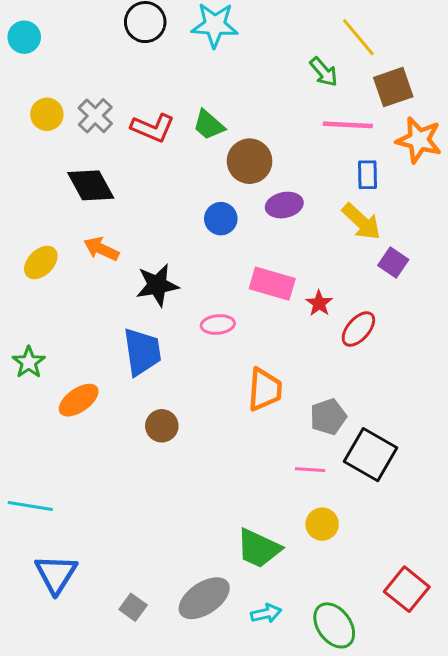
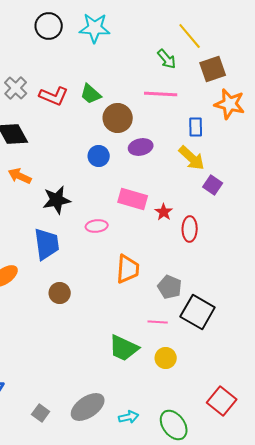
pink line: (348, 125) -> (161, 94), moved
red ellipse: (358, 329) -> (190, 229), turned -40
gray pentagon: (328, 417) -> (170, 287), turned -30
green trapezoid: (259, 548) -> (124, 348), moved

